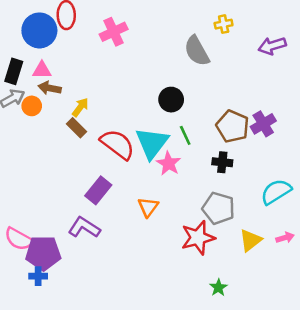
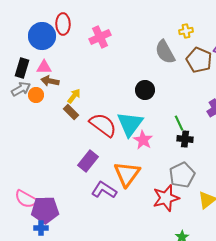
brown pentagon: (233, 126) -> (199, 60), moved
green line: (185, 135) -> (179, 123), moved
orange triangle: (148, 207) -> (127, 174), size x1.6
gray pentagon: (218, 208) -> (182, 175), turned 30
purple L-shape: (84, 227) -> (104, 190), moved

